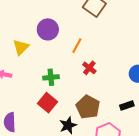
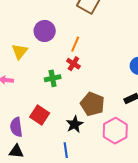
red cross: (89, 68) -> (73, 64), moved
red square: (48, 103) -> (40, 115), moved

